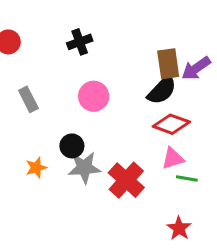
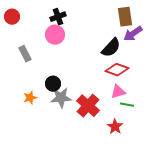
brown rectangle: (168, 64) -> (125, 17), moved
pink circle: (94, 96) -> (55, 35), moved
red star: (179, 228) -> (115, 127), moved

